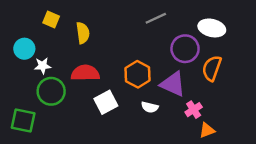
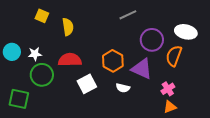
white ellipse: (212, 28) -> (186, 32), moved
cyan circle: (24, 49) -> (12, 52), moved
pink cross: (194, 110) -> (168, 89), moved

